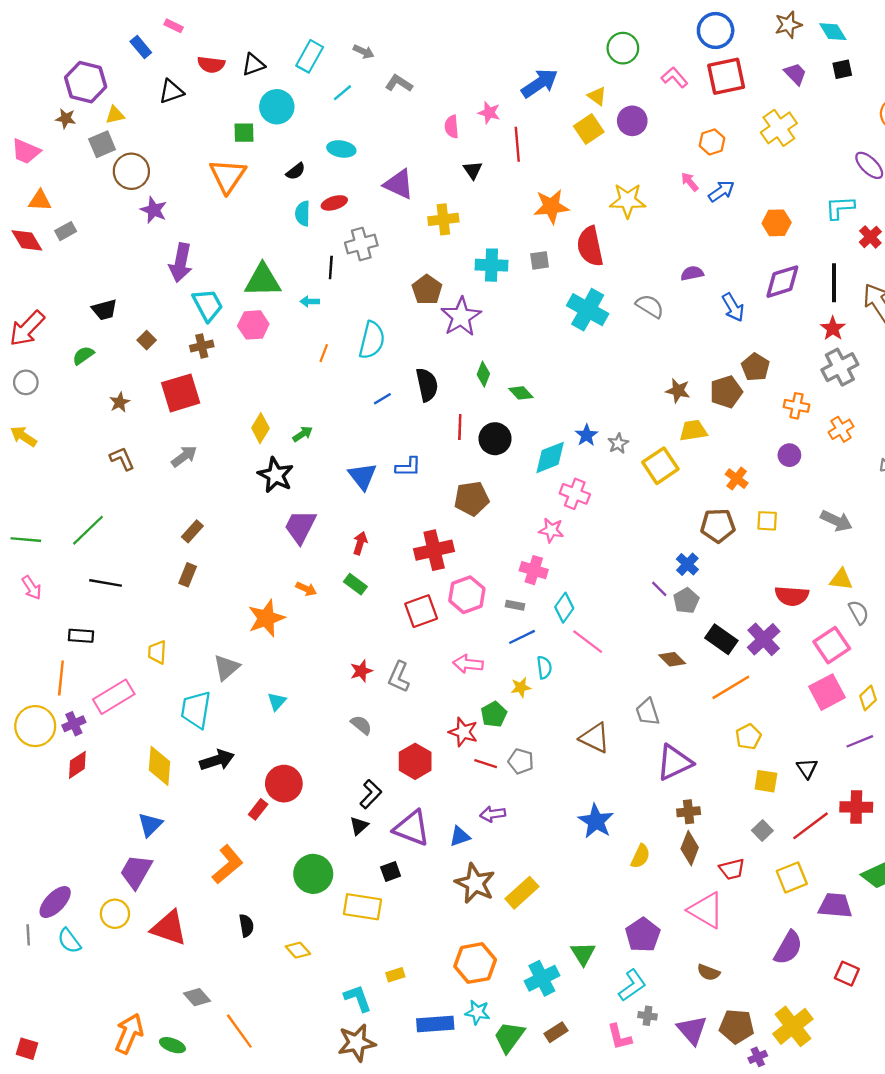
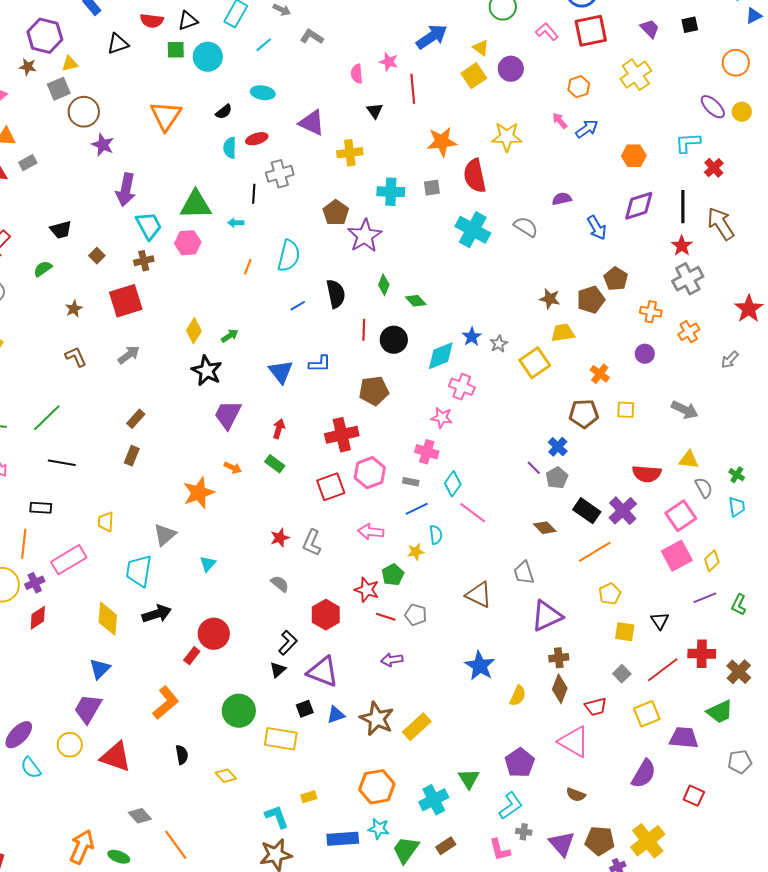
green square: (244, 133) -> (176, 50), moved
blue triangle: (460, 836) -> (336, 715), moved

